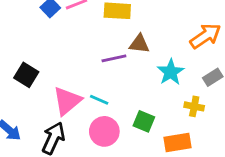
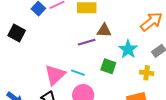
black square: (26, 75) -> (17, 33), moved
green square: (144, 121) -> (108, 66), moved

